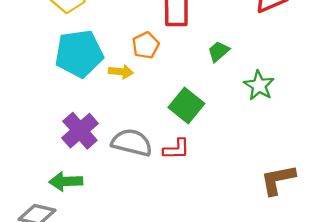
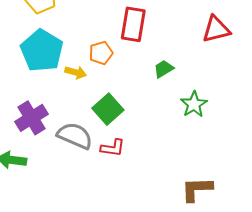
cyan pentagon: (79, 54) -> (42, 51), turned 30
green square: (186, 105) -> (108, 109), moved

